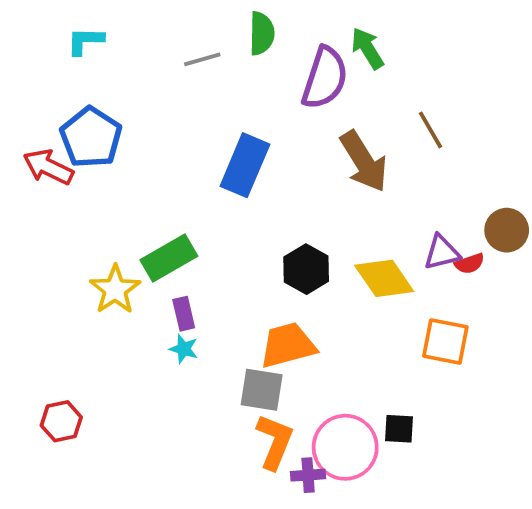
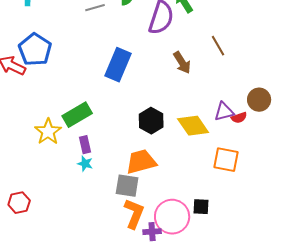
brown arrow: (364, 161) -> (182, 63), size x0.7

